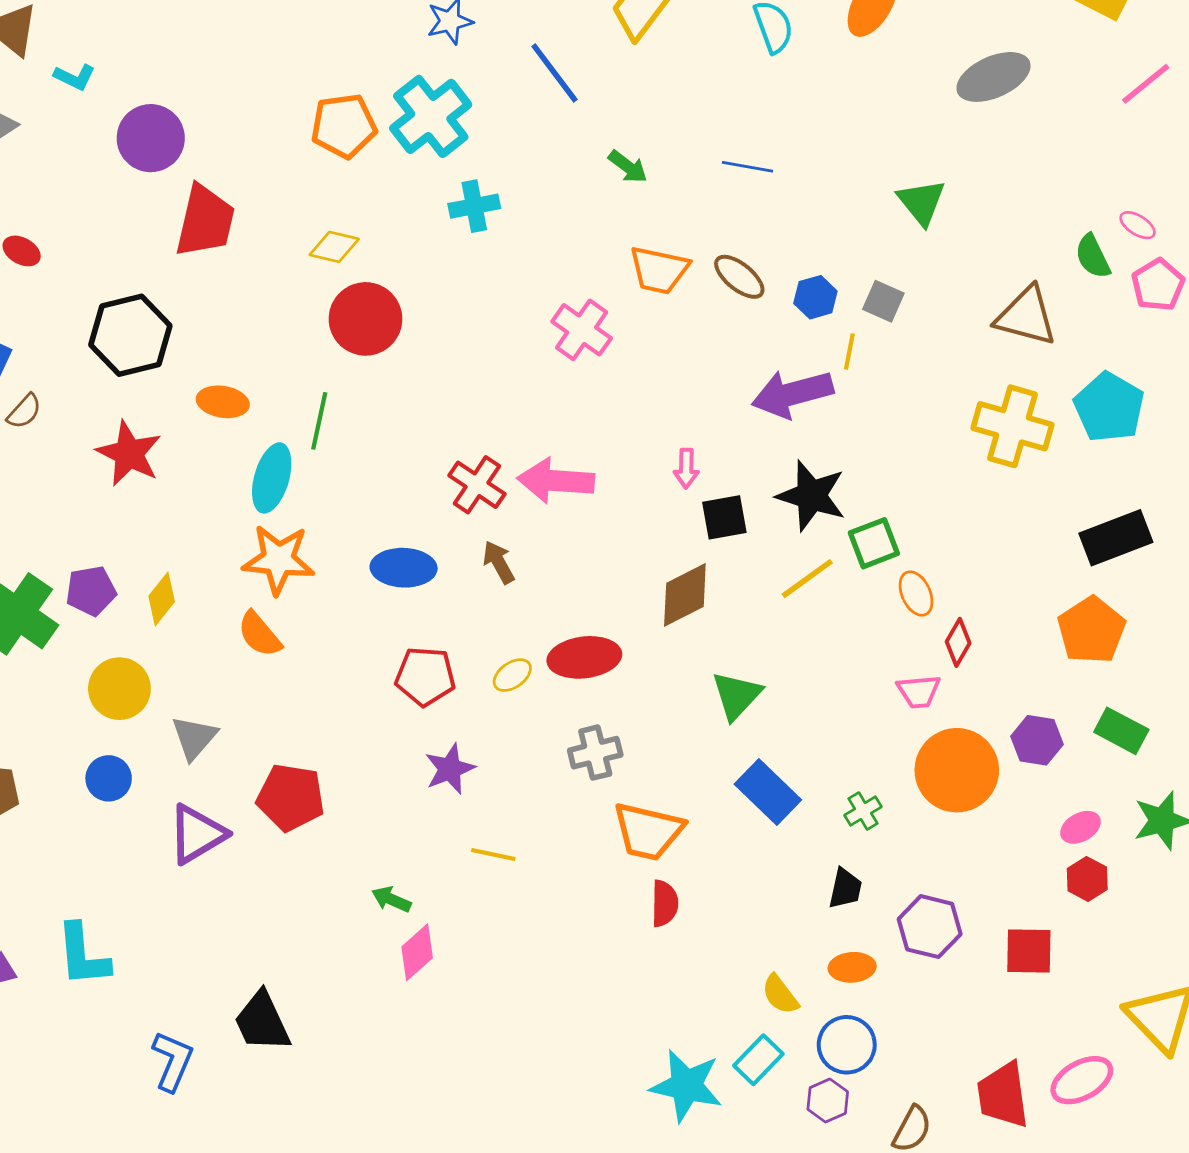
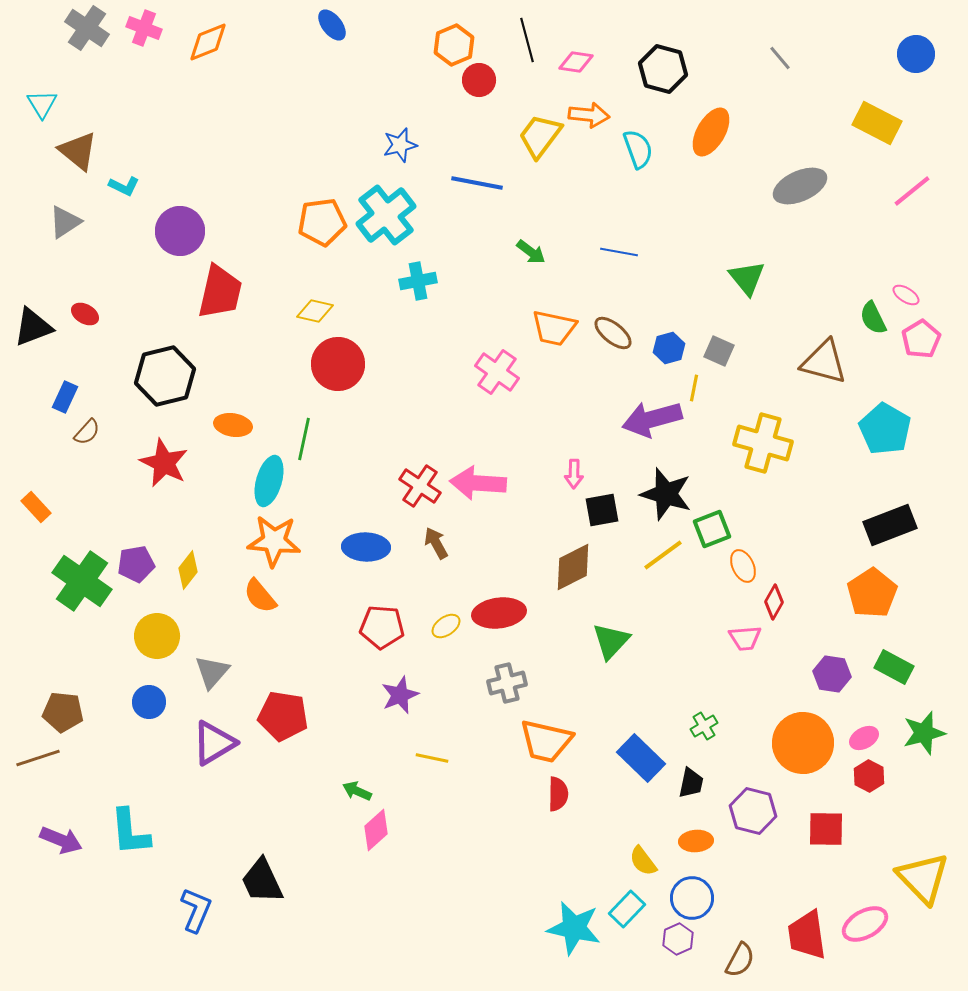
blue line: (554, 73) -> (477, 183), turned -42
yellow cross: (1013, 426) -> (763, 443), moved
orange circle: (957, 770) -> (803, 743), moved
blue rectangle: (768, 792) -> (641, 758), moved

